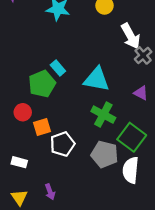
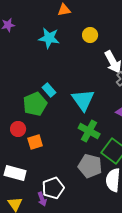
cyan triangle: (97, 79) -> (83, 100), turned 45
white pentagon: (62, 144) -> (53, 188), moved
white rectangle: (19, 162) -> (15, 173), size x1.5

